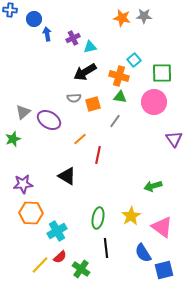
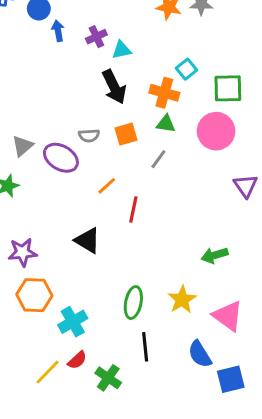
black arrow: (85, 72) -> (114, 87), turned -85
gray semicircle: (74, 98) -> (89, 136), moved

